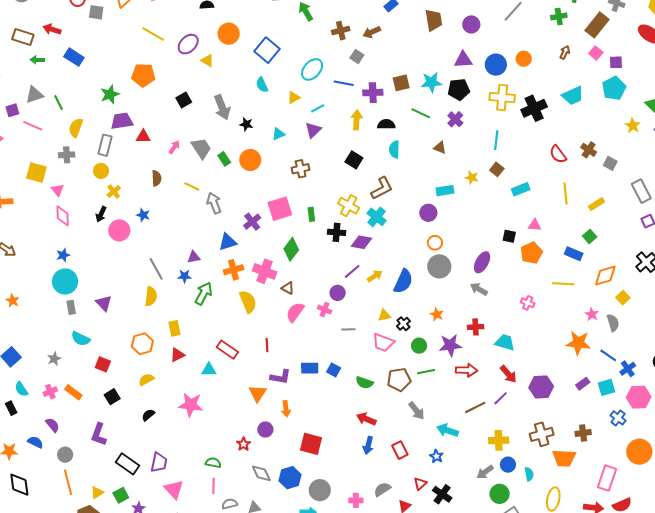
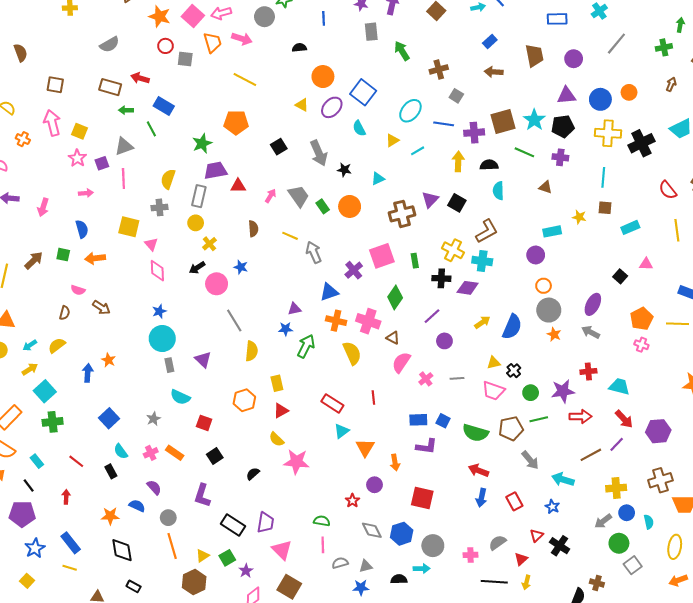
brown arrow: (372, 32) -> (494, 72), moved, turned 30
purple ellipse: (188, 44) -> (332, 107), moved
cyan star: (431, 82) -> (534, 120), turned -30
brown square: (401, 83) -> (503, 121), size x1.4
green line: (59, 103) -> (151, 129), moved
purple cross: (455, 119) -> (560, 157), turned -35
pink line: (33, 126) -> (123, 179), turned 66
purple triangle: (313, 130) -> (430, 200), moved
brown cross: (301, 169) -> (402, 214), size x1.4
brown square: (497, 169) -> (605, 208), turned -32
black arrow: (101, 214) -> (197, 268), turned 35
cyan cross: (377, 217) -> (482, 261), turned -30
black square: (509, 236) -> (620, 276), turned 32
orange pentagon: (531, 253) -> (642, 319), moved
gray line: (156, 269) -> (234, 321), moved
orange cross: (234, 270) -> (336, 321), turned 30
purple line: (352, 271) -> (432, 316), moved
pink cross: (325, 310) -> (426, 379), moved, turned 32
orange star: (437, 314) -> (554, 334), moved
cyan triangle: (209, 370) -> (342, 431), moved, turned -35
purple L-shape: (281, 377) -> (426, 446), moved
yellow semicircle: (146, 379) -> (276, 439), moved, turned -105
green semicircle: (364, 383) -> (475, 433), size x1.4

